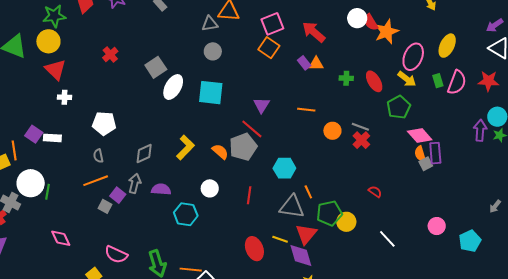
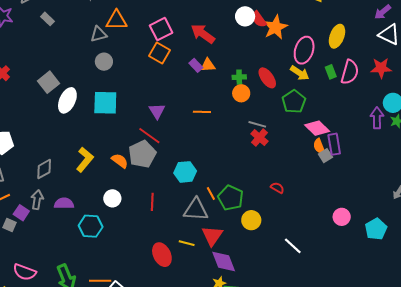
orange circle: (332, 131) -> (241, 93), moved
green pentagon: (329, 213) -> (231, 198), moved, turned -30
white line: (387, 239) -> (293, 246), moved
purple diamond: (301, 255) -> (224, 262), moved

